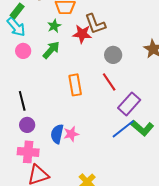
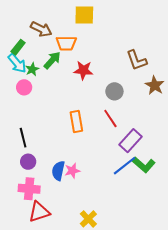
brown L-shape: (95, 24) -> (137, 60), moved
green star: (54, 26) -> (32, 69), moved
green arrow: (51, 50) -> (52, 60), moved

